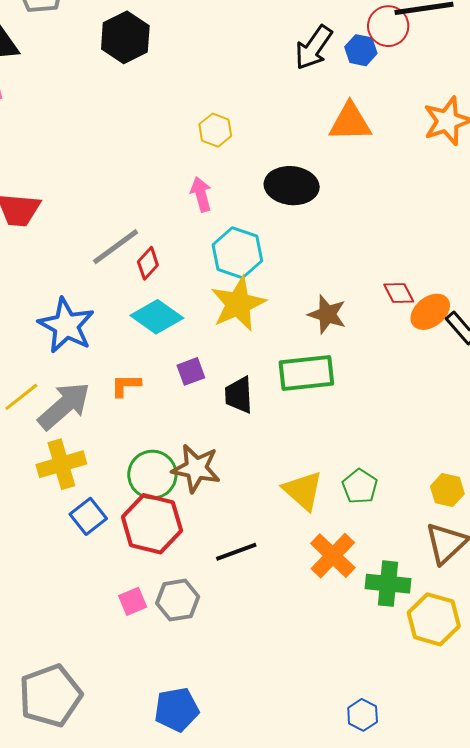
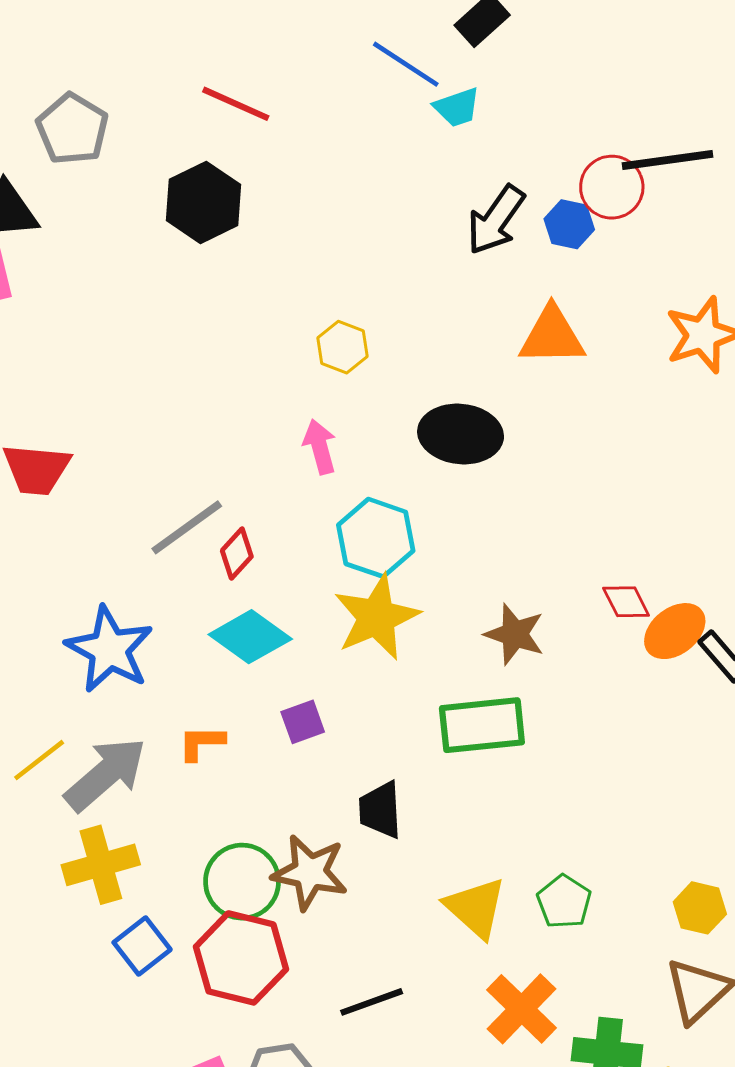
black trapezoid: (239, 395) -> (380, 810), moved

